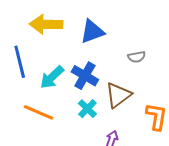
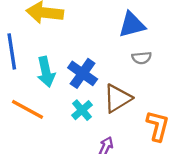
blue triangle: (92, 32) -> (132, 25), moved
cyan arrow: (52, 77) -> (46, 72), turned -64

